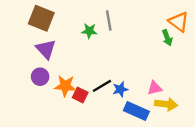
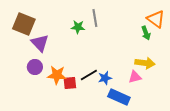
brown square: (41, 18) -> (24, 24), moved
red square: (80, 95) -> (70, 83), turned -32
yellow arrow: (166, 104) -> (145, 63), moved

